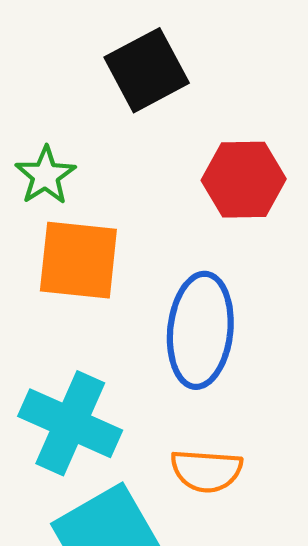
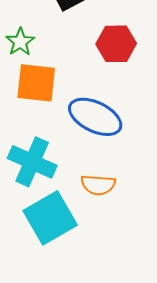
blue ellipse: (200, 330) -> (95, 117), turned -70

